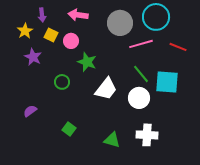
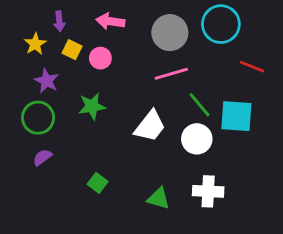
pink line: (141, 44) -> (171, 74), moved
green star: (87, 62) -> (92, 106), moved, turned -30
green circle: (62, 82) -> (38, 118), moved, size x1.5

